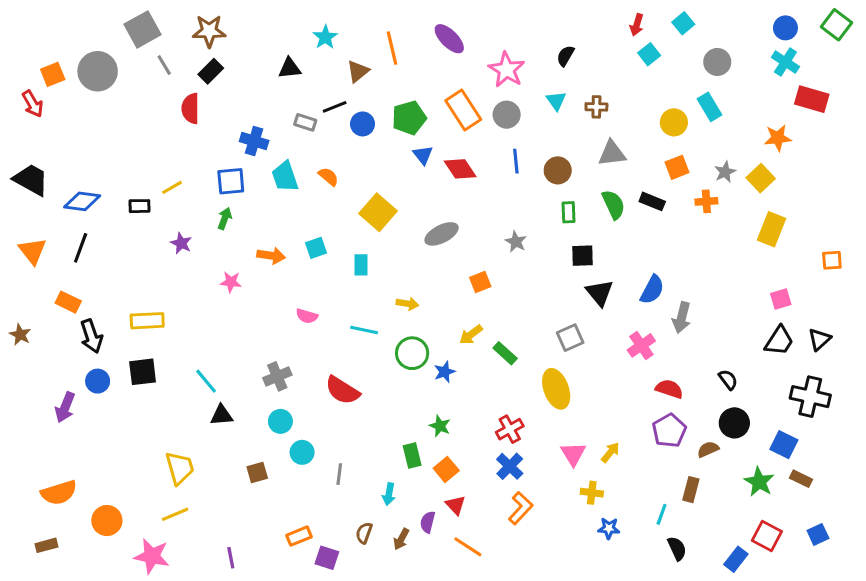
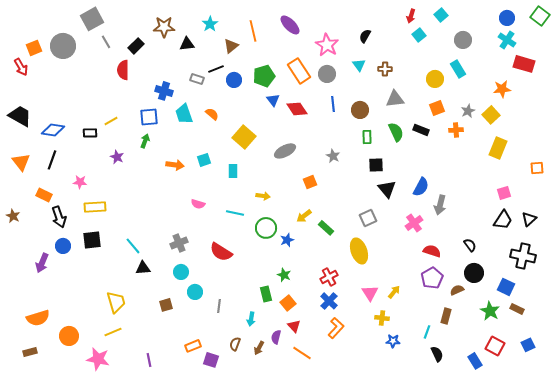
brown star: (209, 31) -> (164, 27), moved
pink star: (231, 282) -> (80, 182), moved
blue rectangle: (736, 559) -> (475, 361), turned -70

